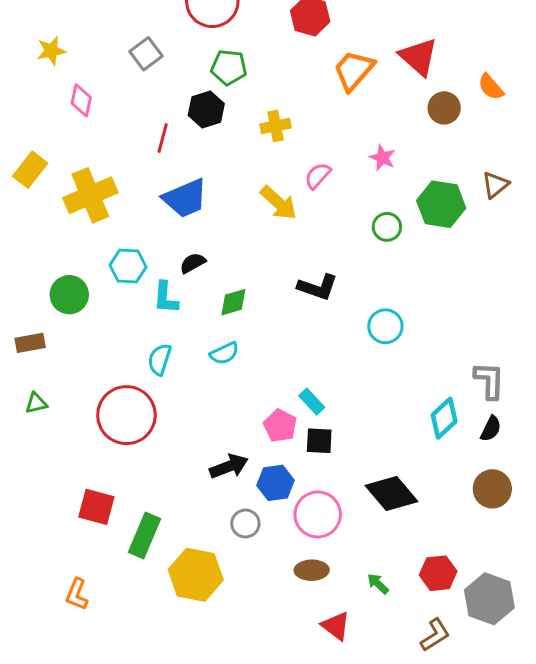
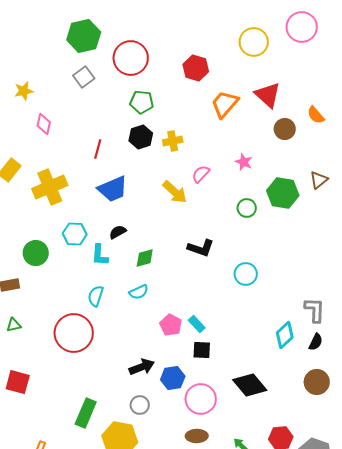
gray square: (146, 54) -> (84, 77), moved
black hexagon: (206, 109) -> (141, 137), moved
pink pentagon: (280, 426) -> (171, 325), moved
red square: (96, 507) -> (18, 382), moved
gray circle: (245, 524) -> (140, 405), moved

